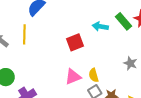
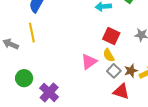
red square: (75, 42) -> (111, 36), moved, turned -30

